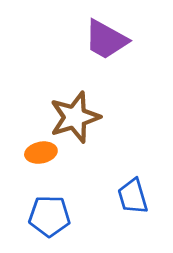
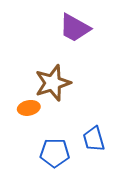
blue pentagon: (49, 216) -> (55, 153), moved

